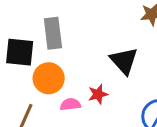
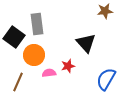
black square: (20, 52) -> (14, 37), turned 30

